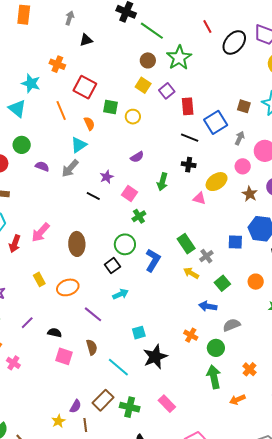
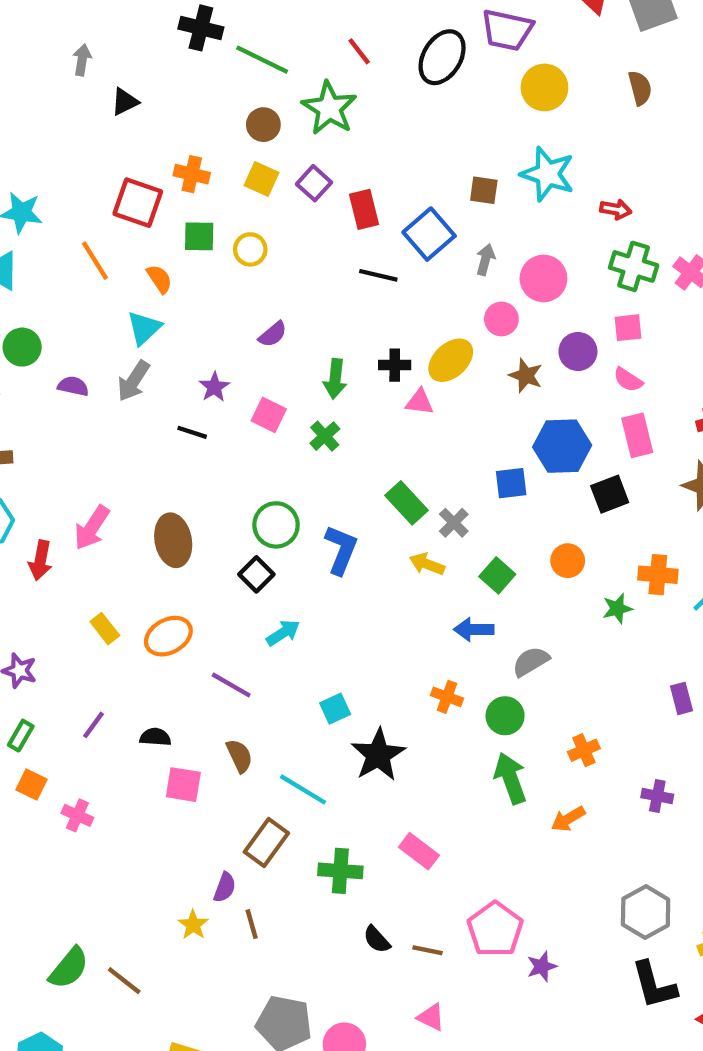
red line: (207, 27) -> (359, 51), moved
orange cross: (57, 64) -> (192, 174), moved
black cross: (189, 165) -> (395, 365), moved
green cross: (139, 216) -> (325, 436), moved
orange cross: (250, 369) -> (584, 750), turned 32
brown rectangle: (103, 400) -> (266, 843), moved

